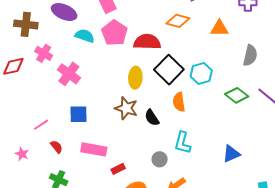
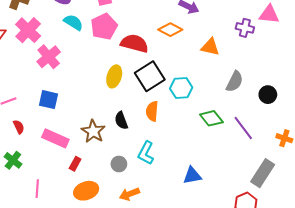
pink cross: (44, 53) -> (28, 30), size x1.4
brown star: (126, 108) -> (93, 131), moved
red rectangle: (118, 169) -> (75, 164), turned -48

